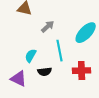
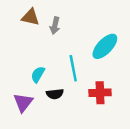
gray arrow: (48, 27) -> (55, 26), moved, turned 144
purple triangle: (19, 79) -> (23, 102), turned 42

